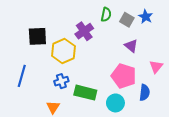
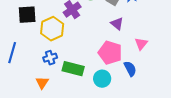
blue semicircle: (145, 93) -> (130, 69), turned -35

